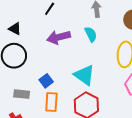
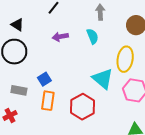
purple arrow: (59, 37) -> (60, 37), size x0.7
cyan triangle: (84, 75) -> (103, 79), moved

